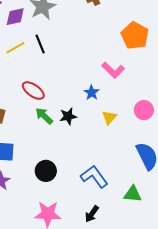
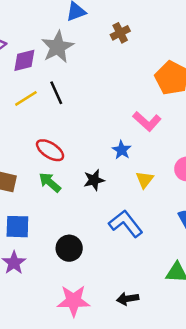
green arrow: (44, 116) -> (50, 182), moved
blue L-shape: (94, 177) -> (126, 224), moved
black arrow: (92, 214) -> (128, 299), turned 48

